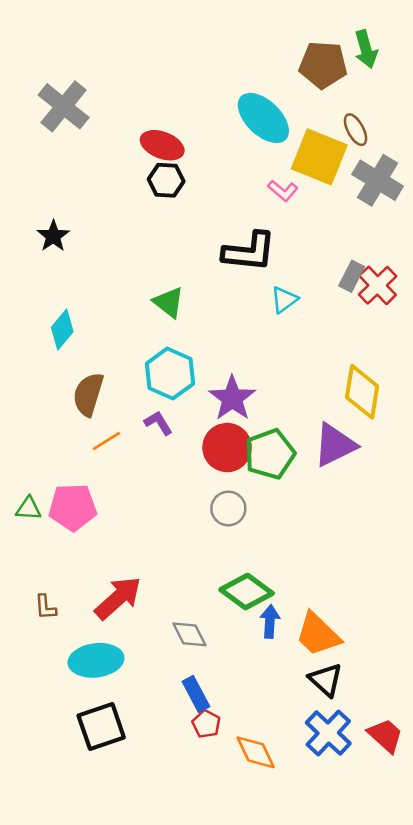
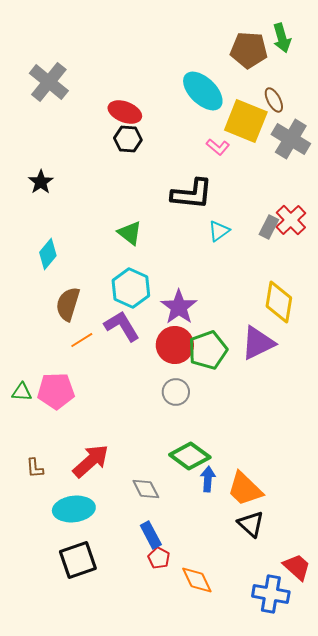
gray rectangle: (352, 276) -> (269, 227), moved
purple L-shape: (158, 423) -> (122, 326), size x1.6
blue cross: (328, 733) -> (271, 594), moved, turned -33

